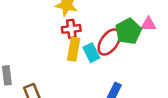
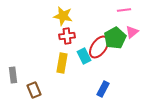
pink triangle: (149, 24) -> (132, 32), turned -40
yellow rectangle: (74, 49) -> (62, 63), moved

